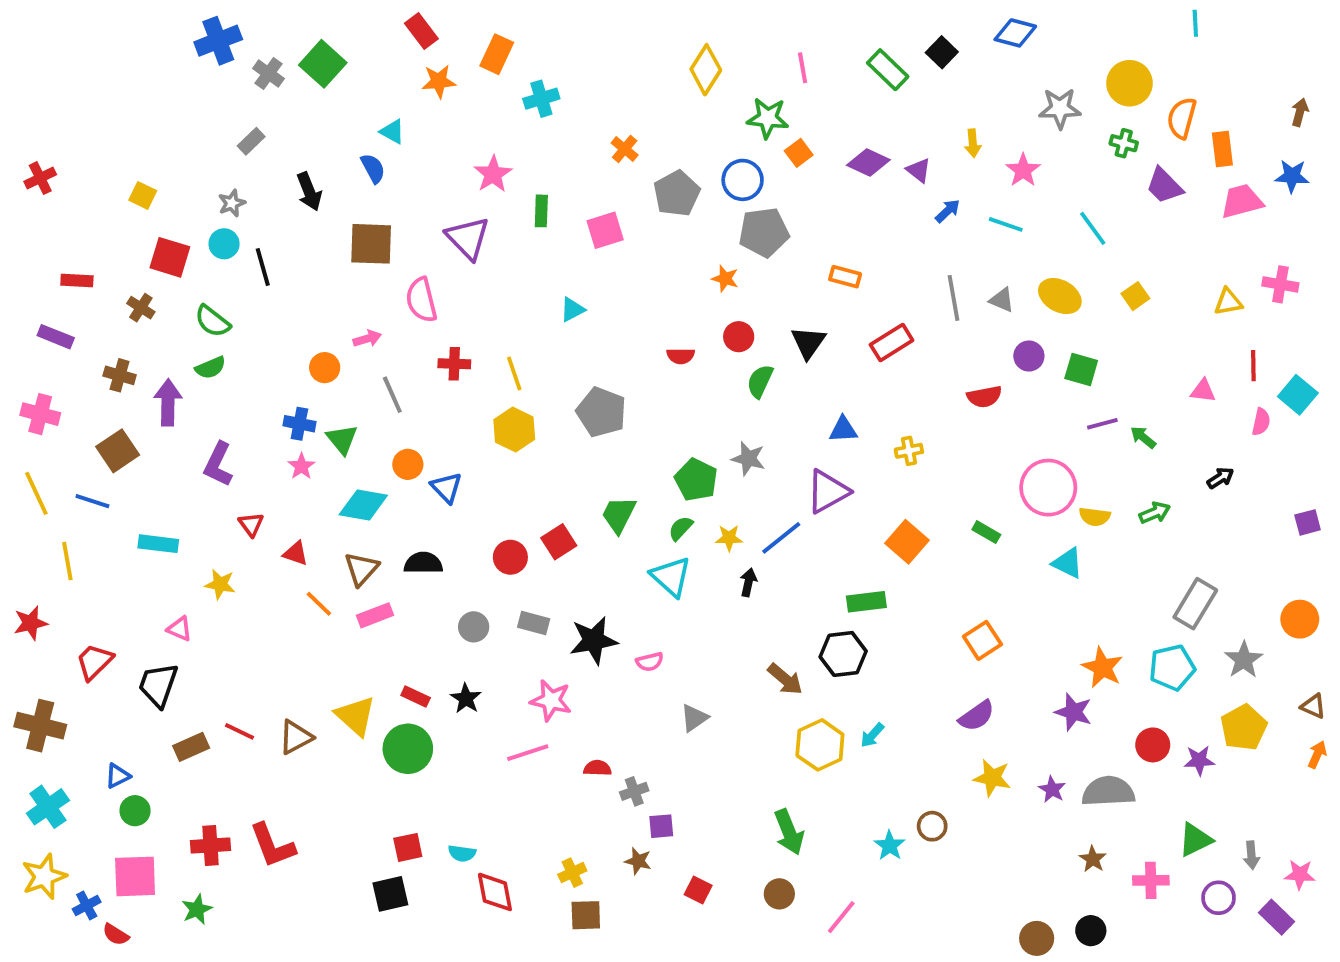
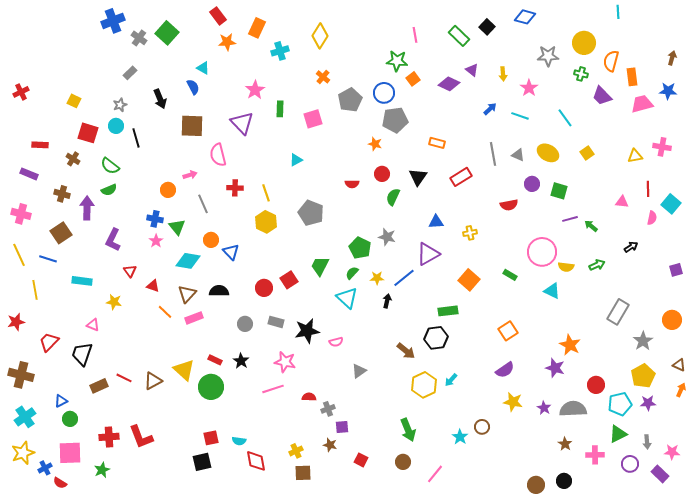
yellow diamond: (706, 70) -> (320, 36), moved
purple triangle: (919, 170) -> (472, 70), moved
cyan pentagon: (1172, 668) -> (620, 404), moved
purple star: (1199, 760) -> (648, 403), moved

